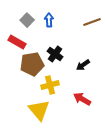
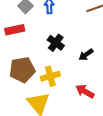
red rectangle: (17, 42) -> (15, 30), turned -42
brown pentagon: (32, 64) -> (22, 70), moved

